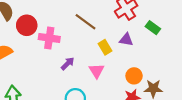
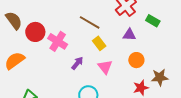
pink cross: (49, 38) -> (58, 41), turned 30
yellow rectangle: (105, 47) -> (99, 43), moved
orange circle: (134, 76) -> (136, 60), moved

